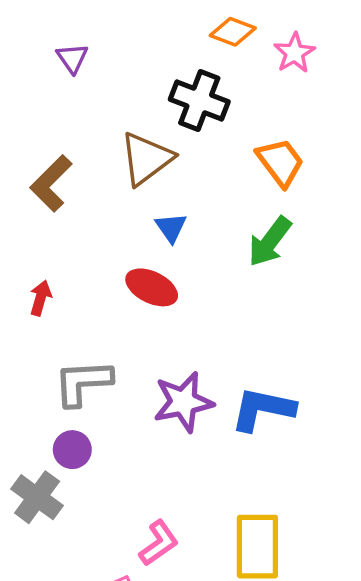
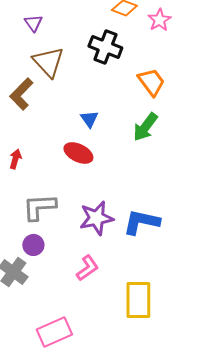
brown triangle: (146, 159) -> (48, 62), moved, turned -36
pink L-shape: (159, 543) -> (87, 268), moved

